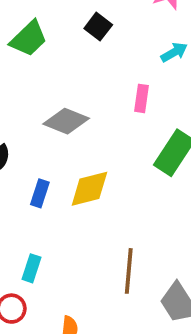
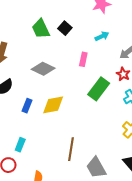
black square: (98, 27) -> (65, 28), moved
green trapezoid: (29, 39) -> (41, 29), moved, turned 105

